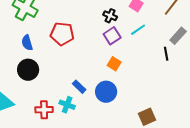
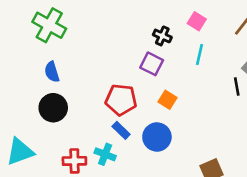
cyan line: (138, 30) -> (200, 55), turned -42
red pentagon: (62, 34) -> (121, 100), moved
purple square: (112, 36) -> (152, 64), moved, turned -30

